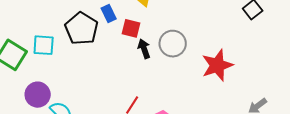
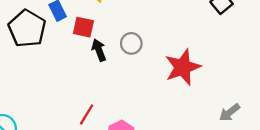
gray circle: (173, 44) -> (131, 43), size x0.7

